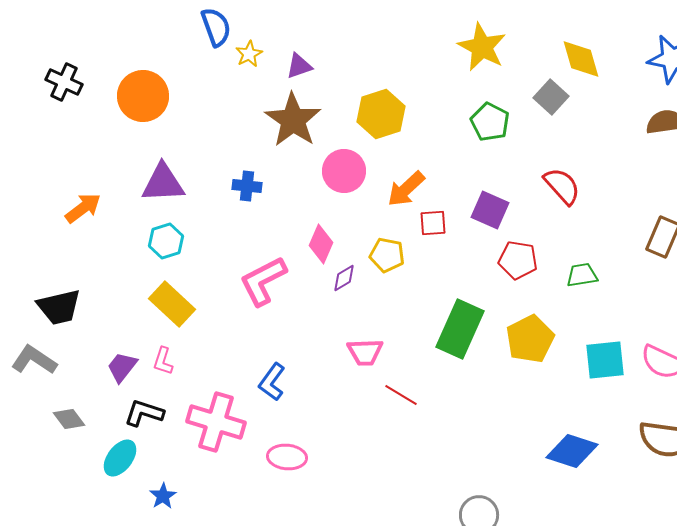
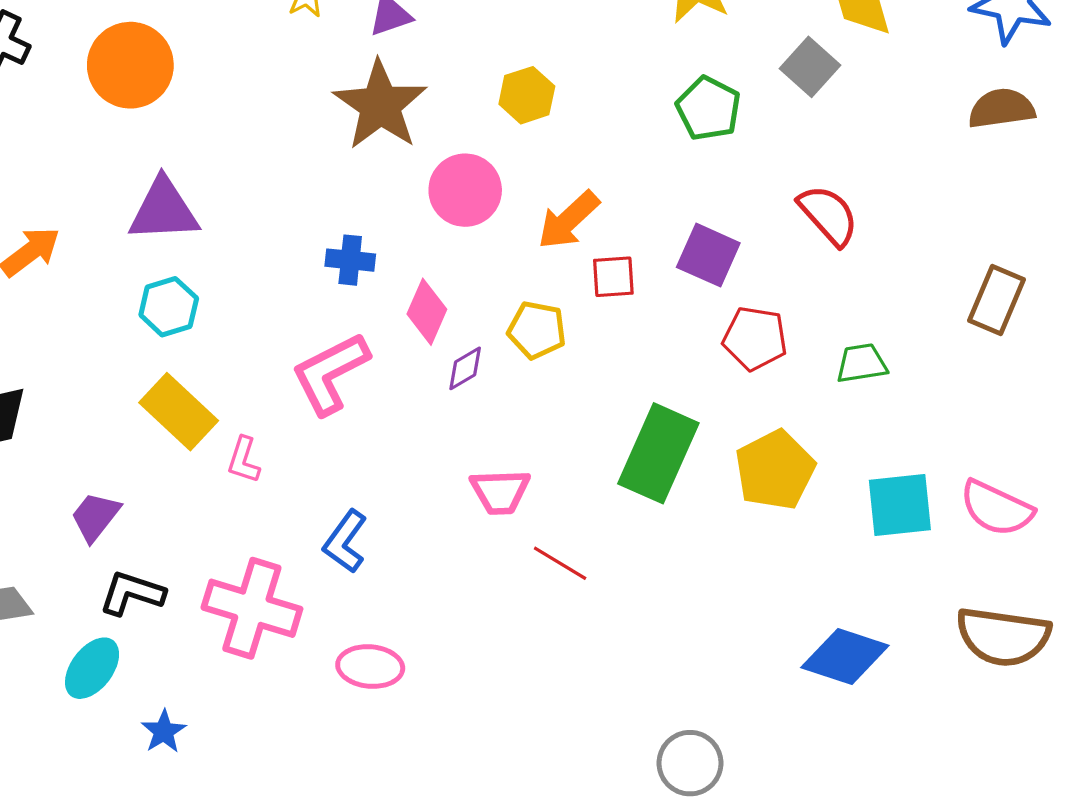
yellow hexagon: (381, 114) -> (527, 95), size x0.7
blue cross: (247, 186) -> (350, 260), moved
pink L-shape: (163, 361) -> (244, 460), moved

